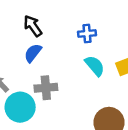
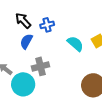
blue cross: (87, 34) -> (47, 25), moved

